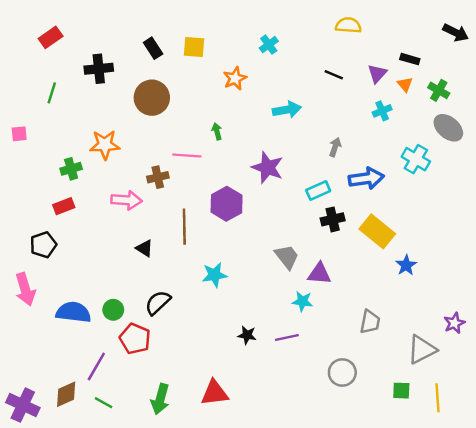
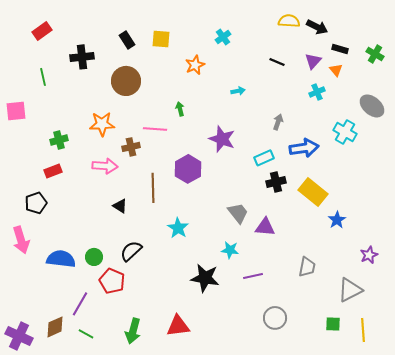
black arrow: (456, 33) -> (317, 27), moved
green cross: (439, 90) -> (375, 54), moved
green line: (52, 93) -> (43, 77), turned -30
cyan arrow: (287, 110) -> (238, 91), size x0.6
pink square: (19, 134) -> (16, 111), size x1.5
orange star: (105, 145) -> (102, 124), moved
cyan star: (214, 275) -> (178, 228), turned -30
cyan star: (302, 301) -> (230, 250), moved
purple star: (454, 323) -> (369, 255), moved
black star: (247, 335) -> (205, 278), size x1.8
purple line: (287, 338) -> (253, 276), moved
gray circle: (342, 372) -> (275, 318), moved

